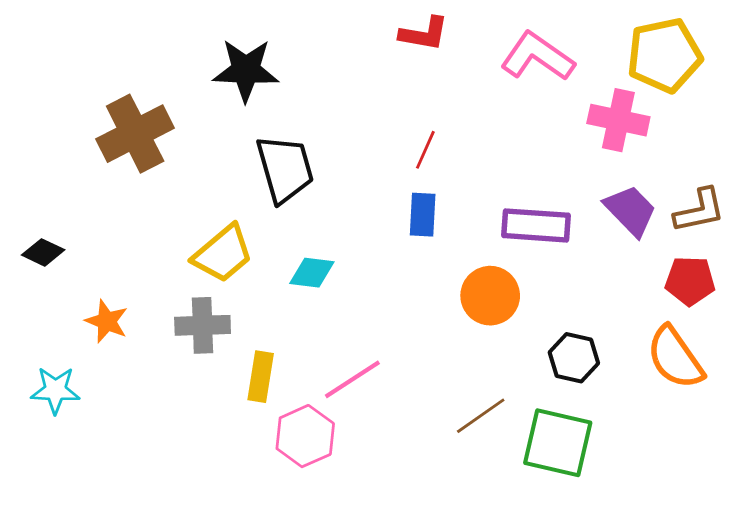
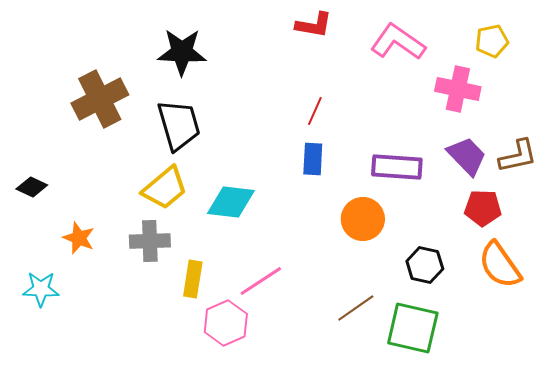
yellow pentagon: (664, 55) -> (492, 41), size x0.6
black trapezoid: (285, 169) -> (179, 125), moved
cyan diamond: (312, 273) -> (231, 202), size x1.4
red pentagon: (690, 281) -> (483, 208), moved

